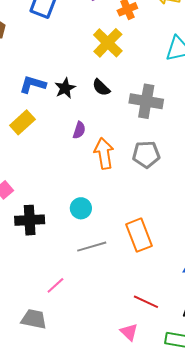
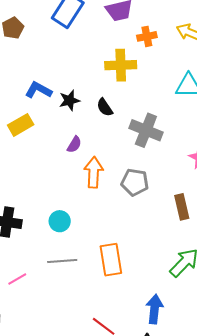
yellow cross: (108, 43) -> (121, 65), turned 32
pink line: (55, 285) -> (17, 279), moved

